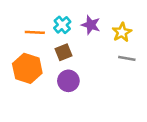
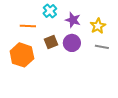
cyan cross: (62, 25) -> (50, 11), moved
purple circle: (68, 81) -> (72, 43), moved

